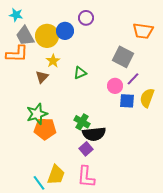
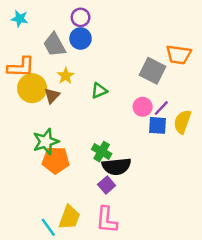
purple circle: (86, 18) -> (81, 17), moved
orange trapezoid: (143, 31) -> (179, 55), moved
gray trapezoid: (25, 36) -> (54, 45), moved
yellow circle: (47, 36) -> (32, 88), moved
purple line: (133, 79) -> (161, 108), moved

